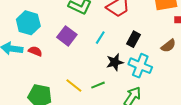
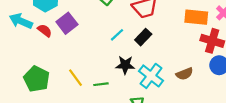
purple square: (67, 36) -> (67, 23), moved
black rectangle: (134, 39) -> (143, 37), moved
brown semicircle: (168, 46) -> (185, 74), moved

